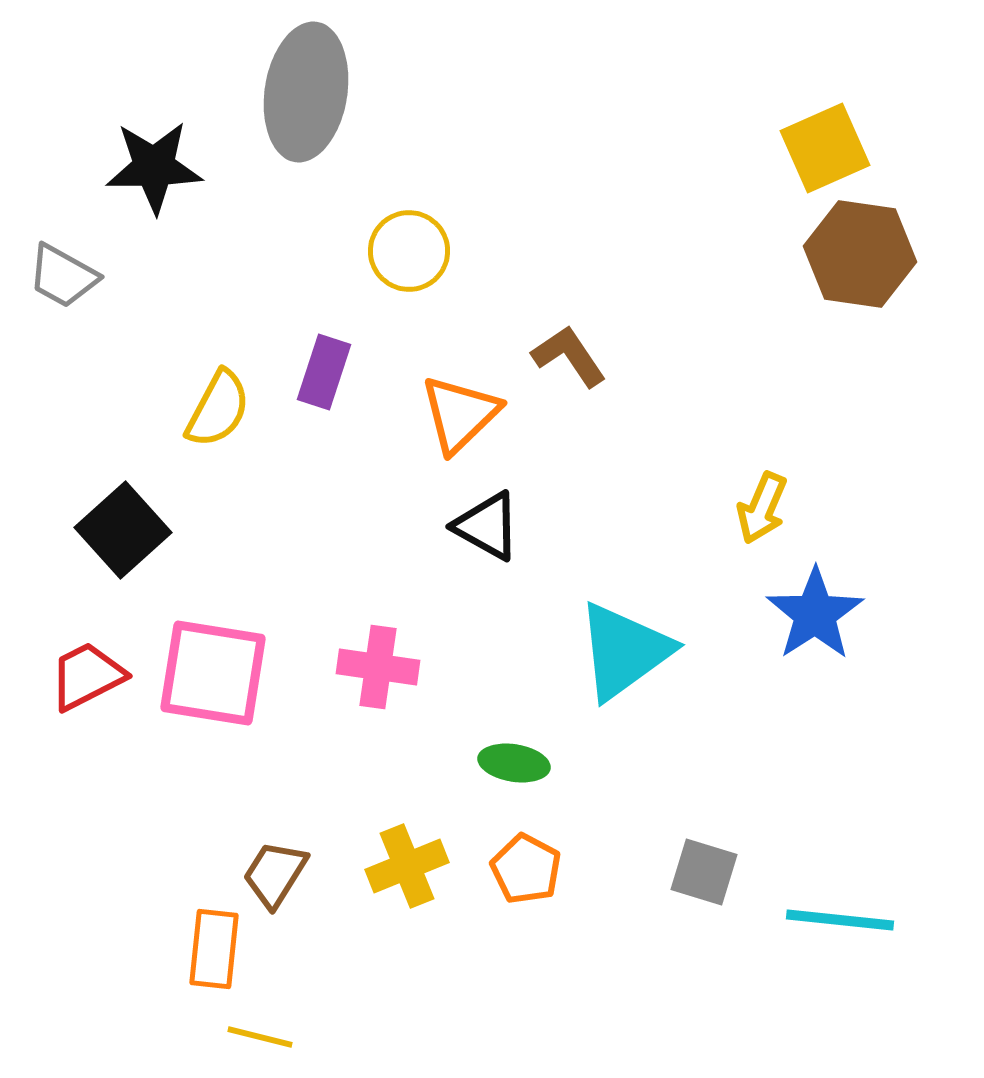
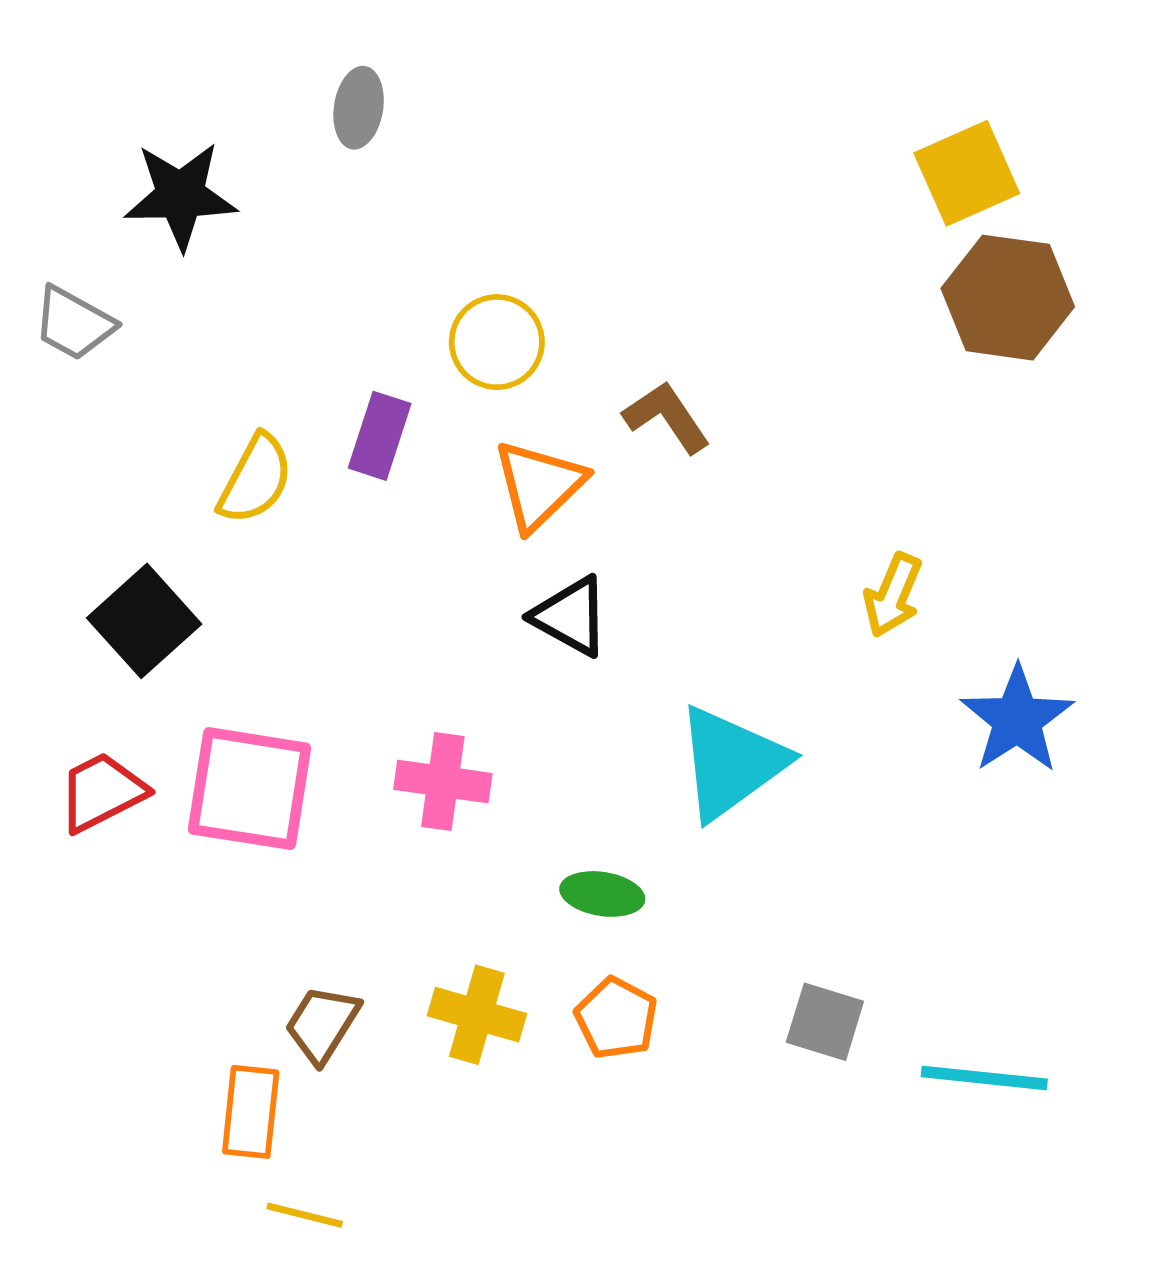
gray ellipse: (306, 92) -> (359, 108), size x0.5
yellow circle: (409, 251) -> (497, 342), moved
blue star: (815, 614) -> (1017, 719), moved
yellow cross: (407, 866) -> (477, 1015), turned 38

